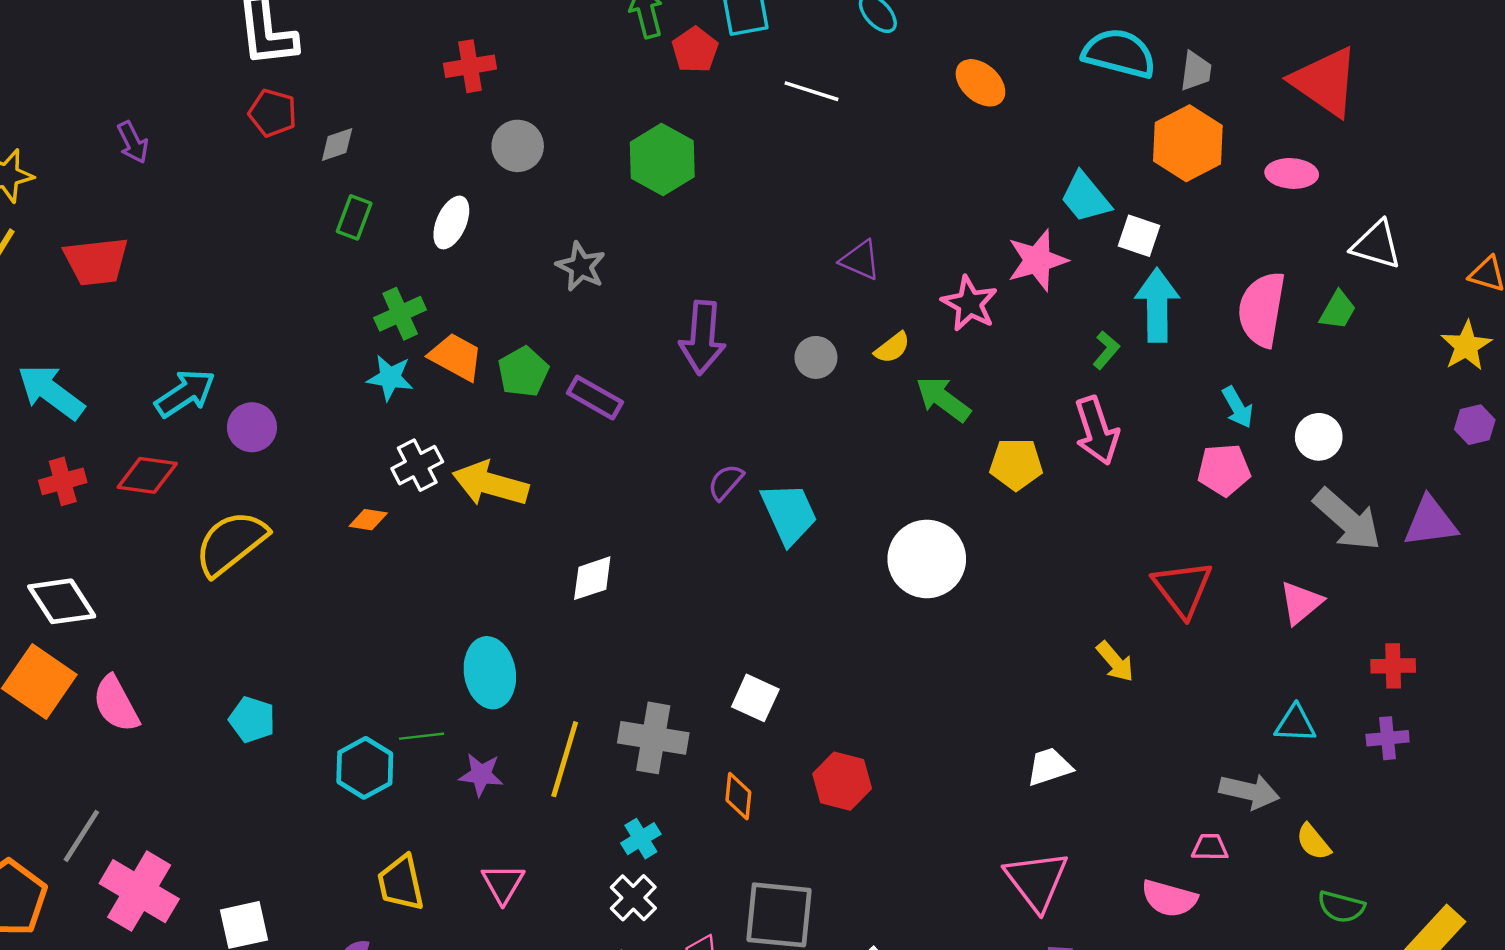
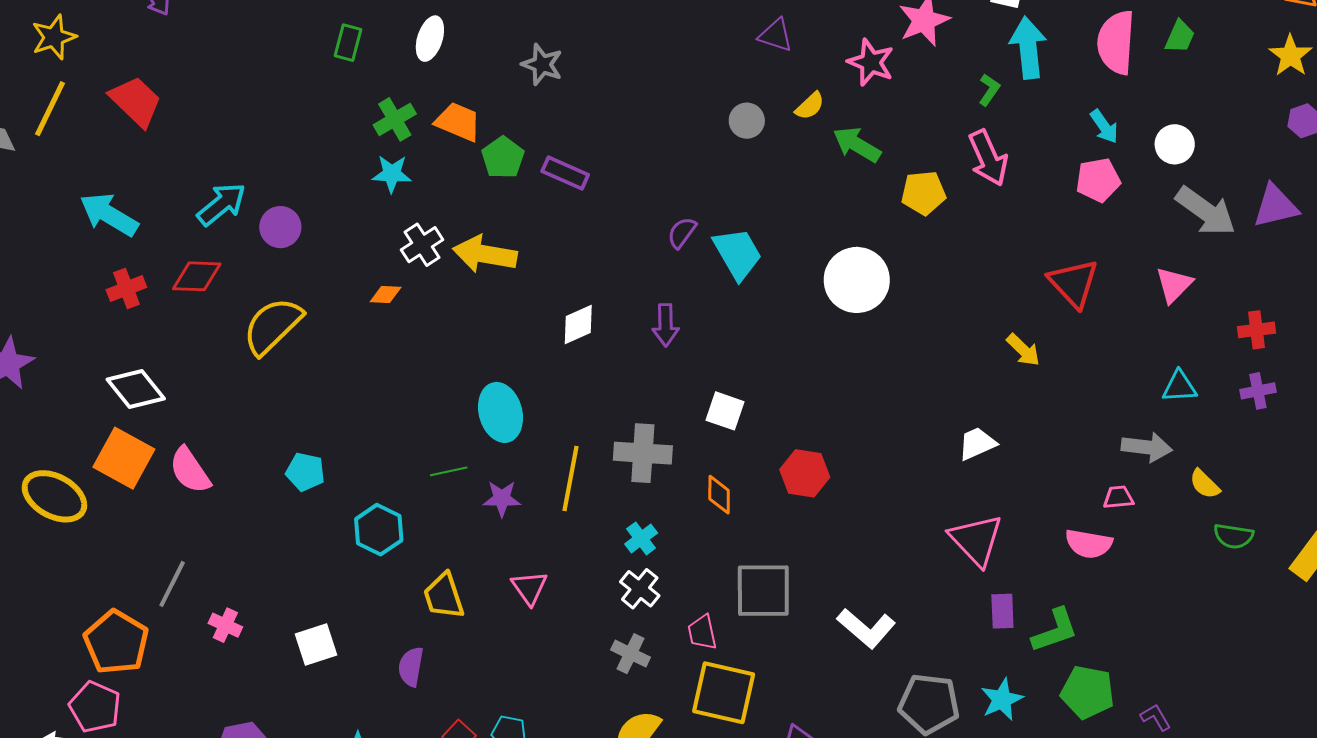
red trapezoid: (96, 261) -> (136, 101), turned -124
purple arrow: (702, 338) -> (666, 325), moved, size x0.7
orange trapezoid: (456, 357) -> (458, 122), moved
cyan hexagon: (365, 768) -> (379, 530), moved
pink cross: (139, 891) -> (225, 625), size x0.5

